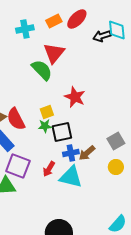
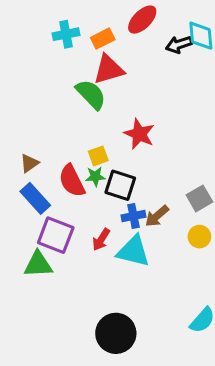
orange rectangle: (54, 21) -> (103, 39), moved
red triangle: (54, 53) -> (109, 69), turned 35
red semicircle: (16, 119) -> (72, 181), moved
black square: (62, 132) -> (120, 185), turned 30

